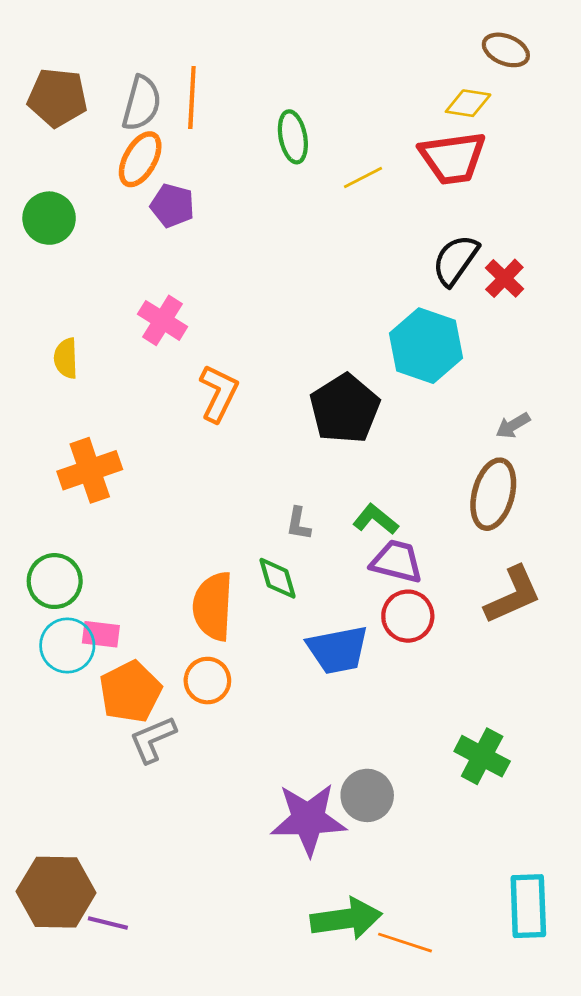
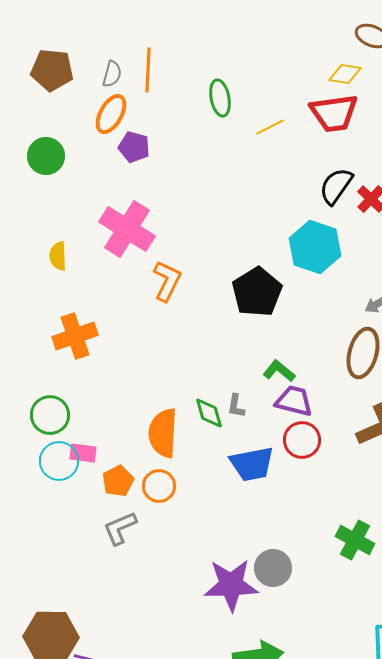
gray semicircle: (142, 103) -> (112, 74), size x0.7
pink cross: (163, 320) -> (127, 229), size x1.6
gray L-shape: (298, 524) -> (236, 406), moved
orange pentagon: (130, 692) -> (118, 481), moved, size x0.7

